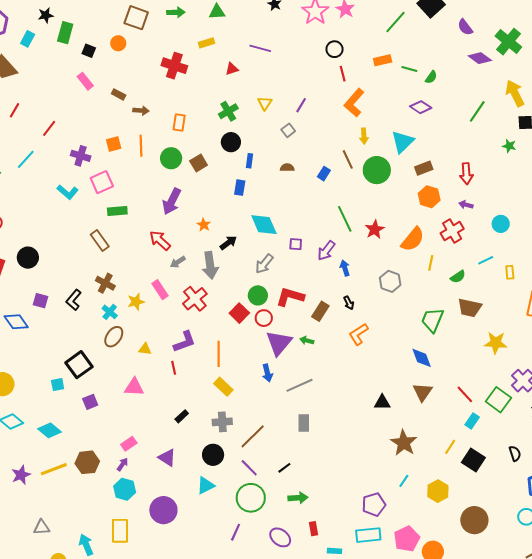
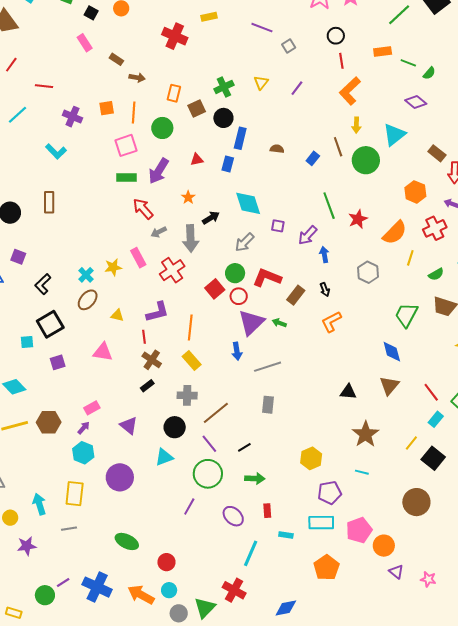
red triangle: (232, 69) -> (197, 160), moved
red line: (49, 128) -> (44, 86), turned 54
gray square: (288, 130) -> (289, 46), moved
blue rectangle: (250, 161) -> (240, 138), size x1.5
brown square: (199, 163) -> (197, 109), moved
brown rectangle: (424, 168) -> (437, 153), moved, turned 54
pink square: (102, 182) -> (126, 145), moved
green rectangle: (117, 211) -> (127, 177), moved
brown rectangle: (100, 240) -> (49, 202), moved, turned 30
brown cross: (105, 283) -> (152, 360), moved
black L-shape: (74, 300) -> (43, 284), moved
cyan line: (404, 481) -> (362, 472), turned 64
yellow hexagon: (438, 491) -> (311, 458), moved
brown circle: (474, 520) -> (416, 502), moved

